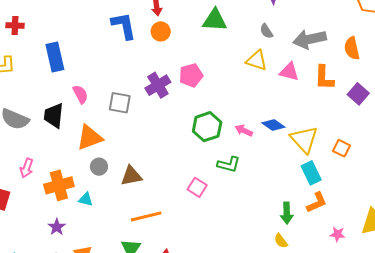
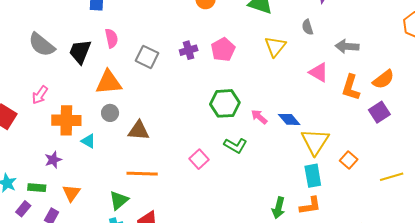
gray arrow: (310, 39) -> (347, 46), size x0.7
orange semicircle: (352, 48) -> (383, 79), moved, turned -130
yellow triangle: (257, 60) -> (275, 46), moved, turned 35
pink pentagon: (191, 75) -> (223, 49), turned -30
purple cross: (158, 85) -> (189, 50), size x0.7

